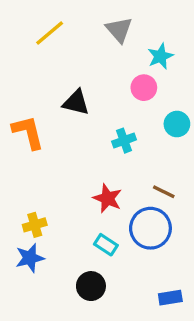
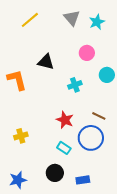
cyan star: (160, 56) -> (97, 22), moved
blue star: (30, 258) -> (18, 180), moved
blue rectangle: (170, 298) -> (83, 180), moved

